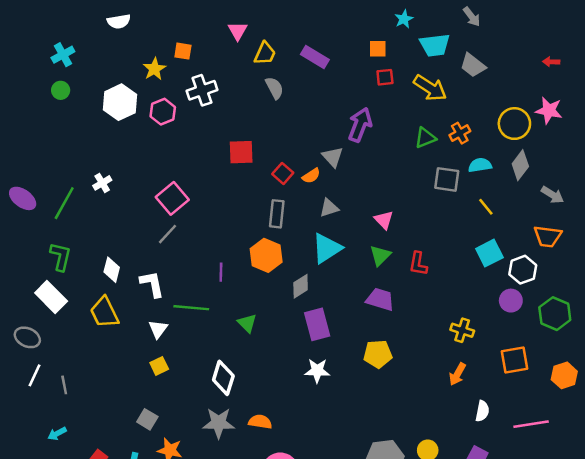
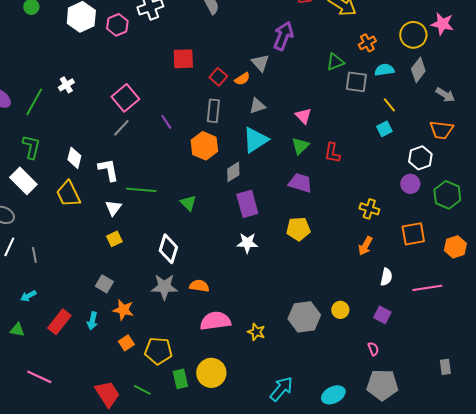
green triangle: (425, 138) -> (335, 62), moved
cyan square: (489, 253) -> (384, 129), moved, size x0.7
purple line: (221, 272) -> (166, 122), moved, turned -35

